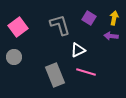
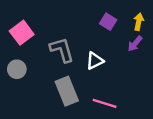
gray L-shape: (60, 25) -> (62, 50), moved
purple arrow: (111, 36) -> (135, 44), turned -56
pink line: (86, 72) -> (105, 103), moved

